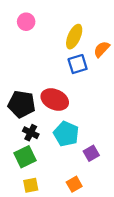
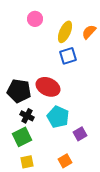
pink circle: (26, 22) -> (35, 19), moved
orange semicircle: (102, 49) -> (89, 32), moved

